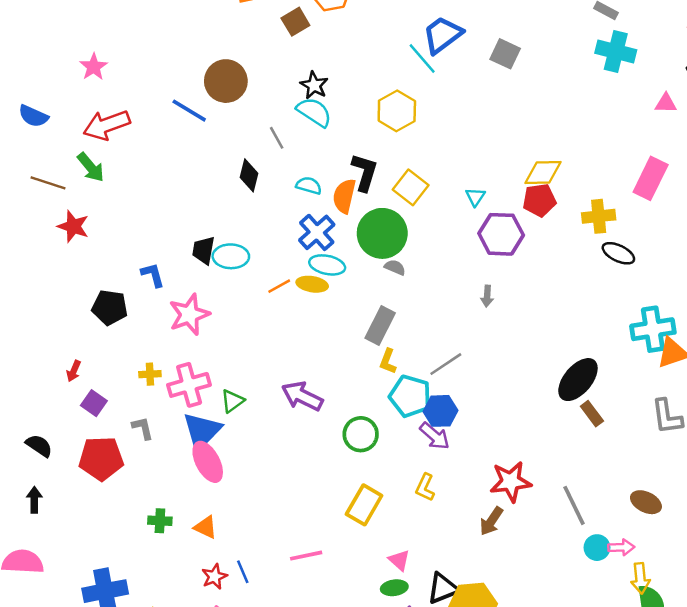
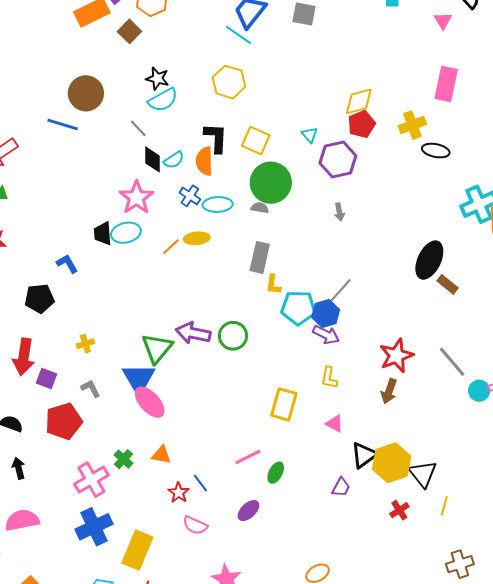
pink triangle: (666, 103) -> (443, 21), turned -48
cyan semicircle: (314, 112) -> (163, 100), turned 132
black diamond: (249, 175) -> (152, 159), moved
cyan semicircle: (309, 186) -> (174, 160), turned 145
blue cross: (317, 232) -> (190, 196), size x0.7
green circle: (382, 233) -> (271, 183), moved
cyan ellipse: (327, 265) -> (218, 205), moved
pink star: (189, 315) -> (136, 198), moved
gray line: (446, 364) -> (340, 291), moved
red arrow: (74, 371) -> (24, 357), size x2.0
pink cross: (189, 385) -> (91, 480), moved
purple arrow: (302, 396) -> (193, 333), moved
green triangle: (233, 401) -> (157, 348), size x1.6
green circle: (361, 434) -> (233, 336), moved
green cross: (160, 521) -> (124, 459), turned -36
pink triangle: (399, 560) -> (335, 424), moved
green ellipse: (394, 588) -> (276, 473), moved, turned -40

